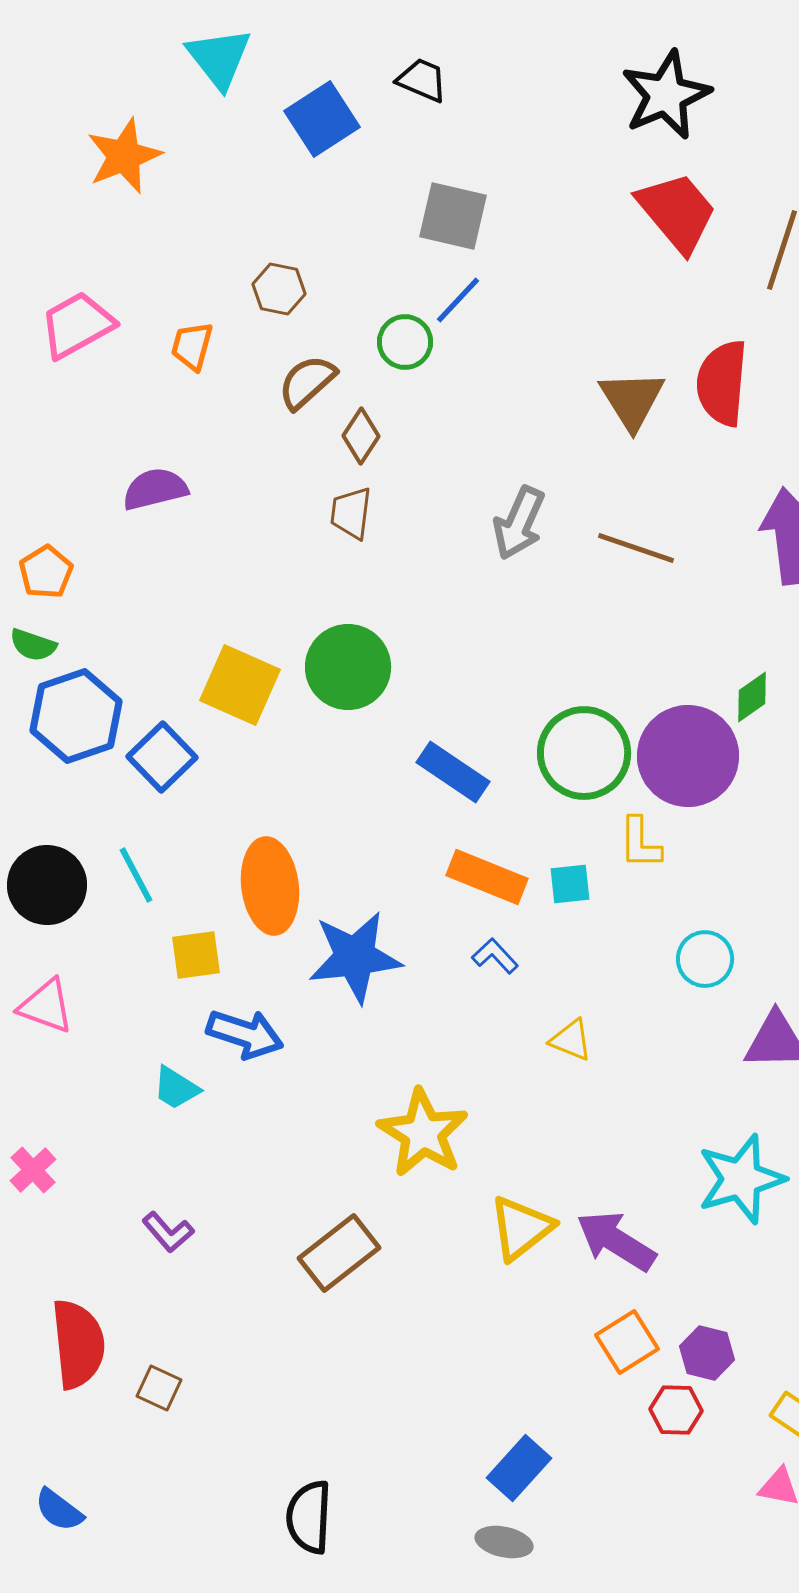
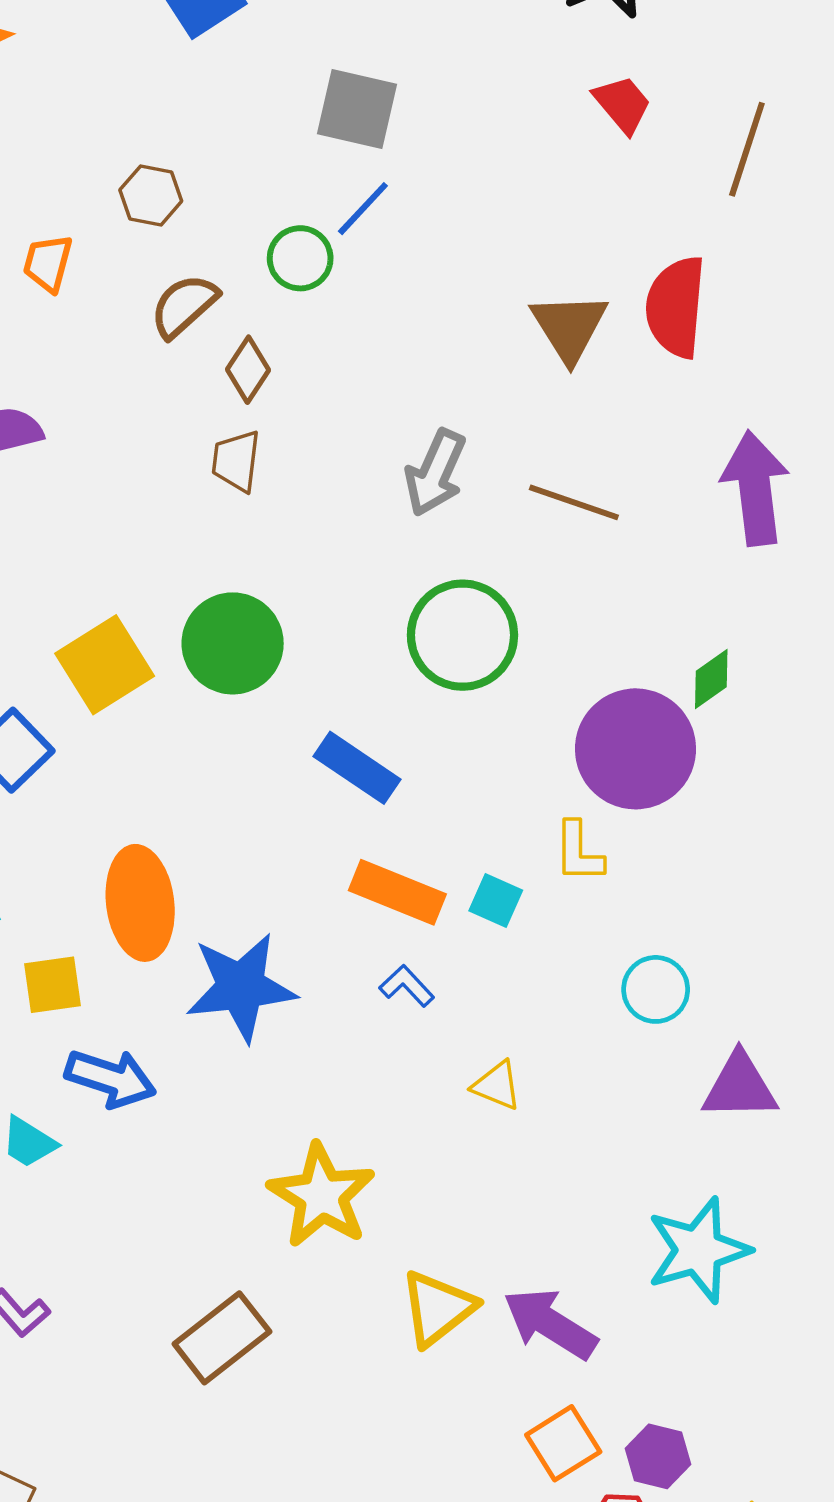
red trapezoid: (677, 212) -> (622, 104), size x0.6
yellow square: (240, 685) -> (105, 665), turned 34
green circle: (584, 753) -> (462, 635), moved
cyan square: (570, 884) -> (496, 901), turned 30

